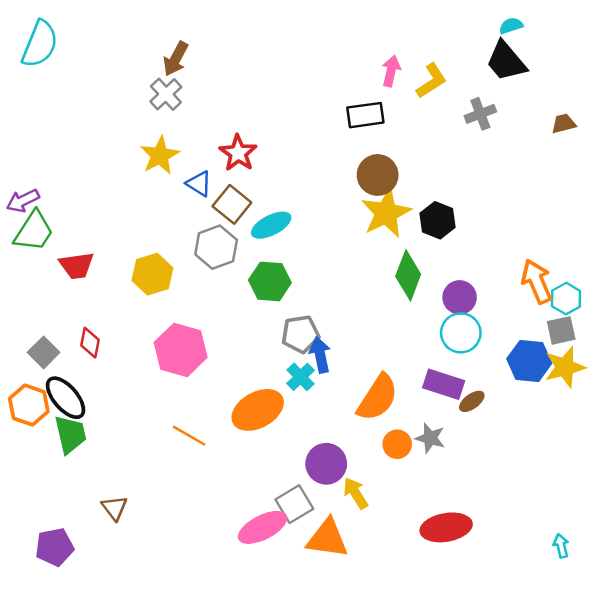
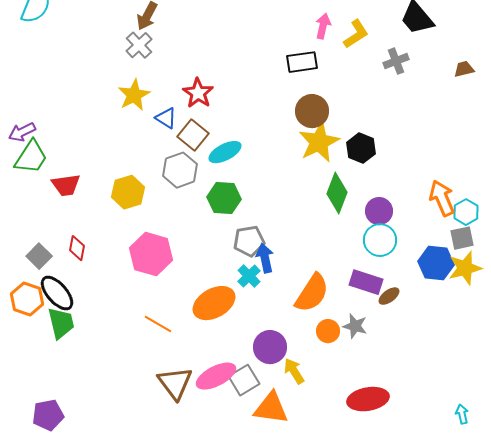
brown triangle: (114, 508) -> (175, 383), moved, size x1.6
pink ellipse: (263, 527) -> (216, 376), moved

